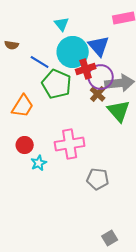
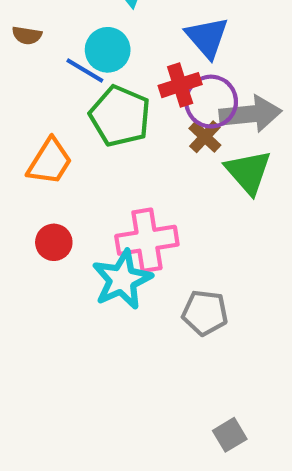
cyan circle: (73, 52) -> (108, 50), moved, size x0.7
cyan star: (39, 163) -> (122, 280), moved, size x1.8

